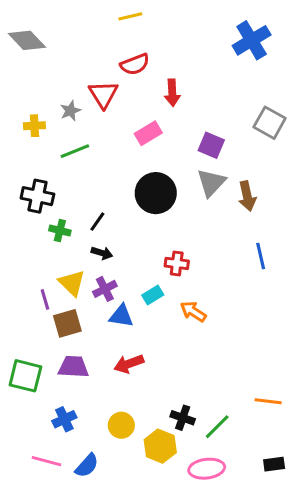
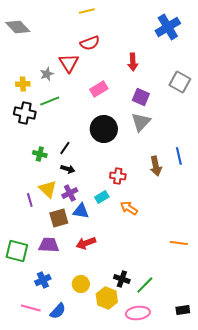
red arrow: (172, 93) -> (133, 62), moved
black cross: (37, 196) -> (25, 113), moved
brown arrow: (247, 196) -> (156, 166), moved
blue line: (261, 256) -> (179, 156), moved
brown square: (67, 323) -> (59, 218), moved
orange line: (268, 401) -> (179, 243), moved

